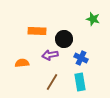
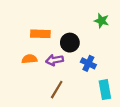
orange semicircle: (22, 63) -> (29, 59), moved
cyan rectangle: (80, 82) -> (105, 90), moved

